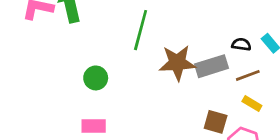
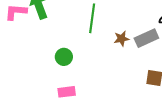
brown star: (177, 63) -> (122, 39), size x0.6

